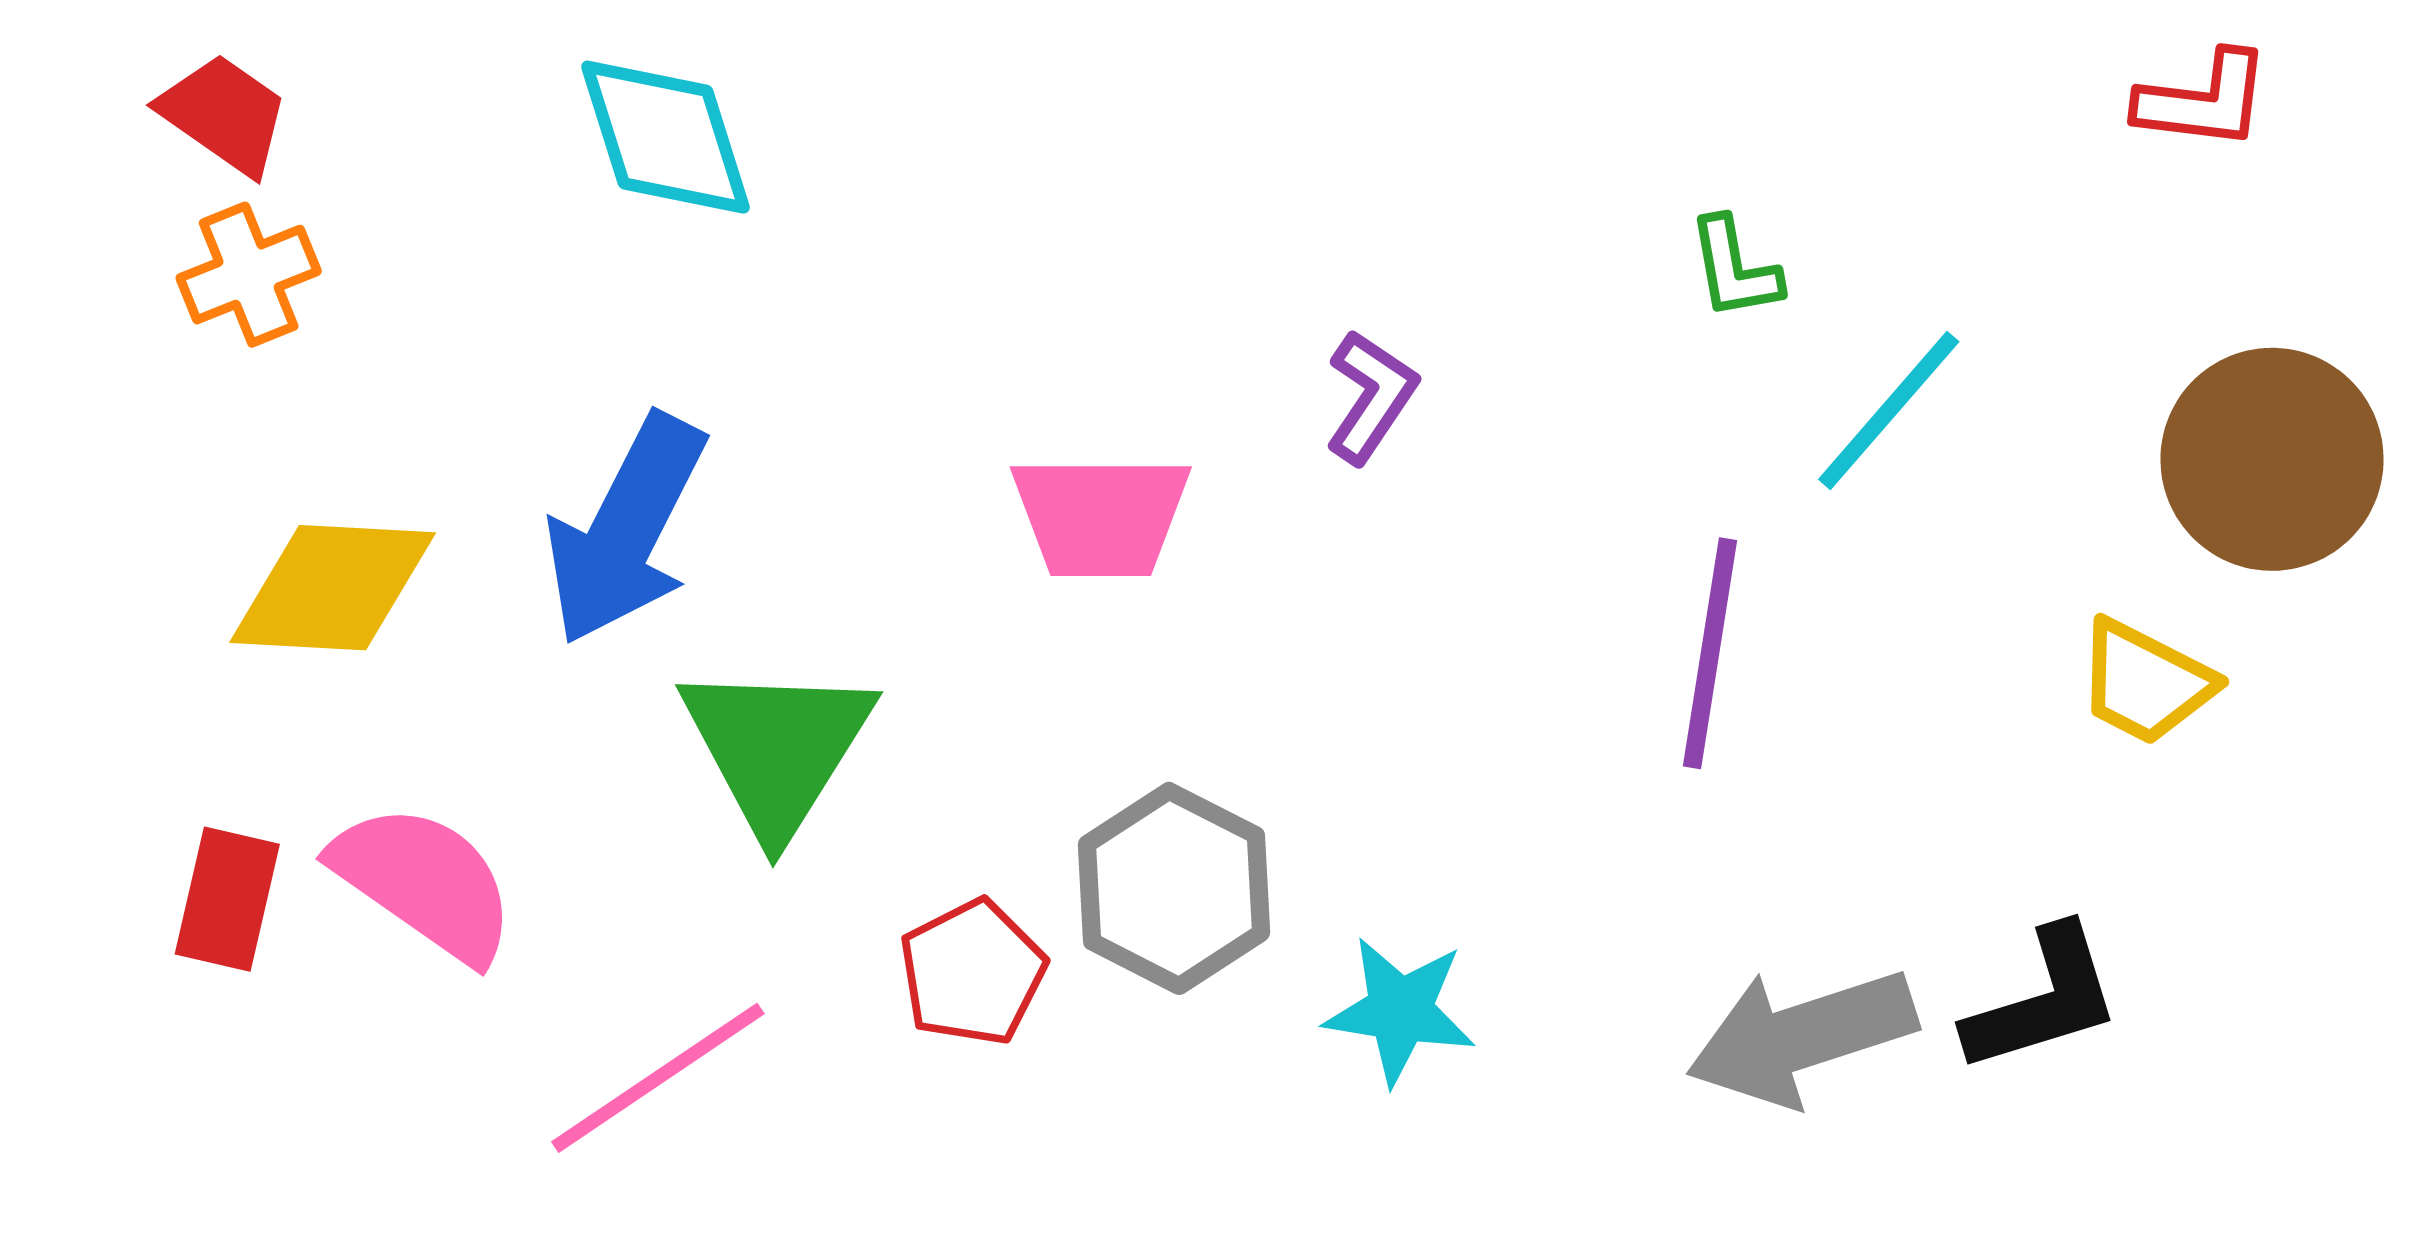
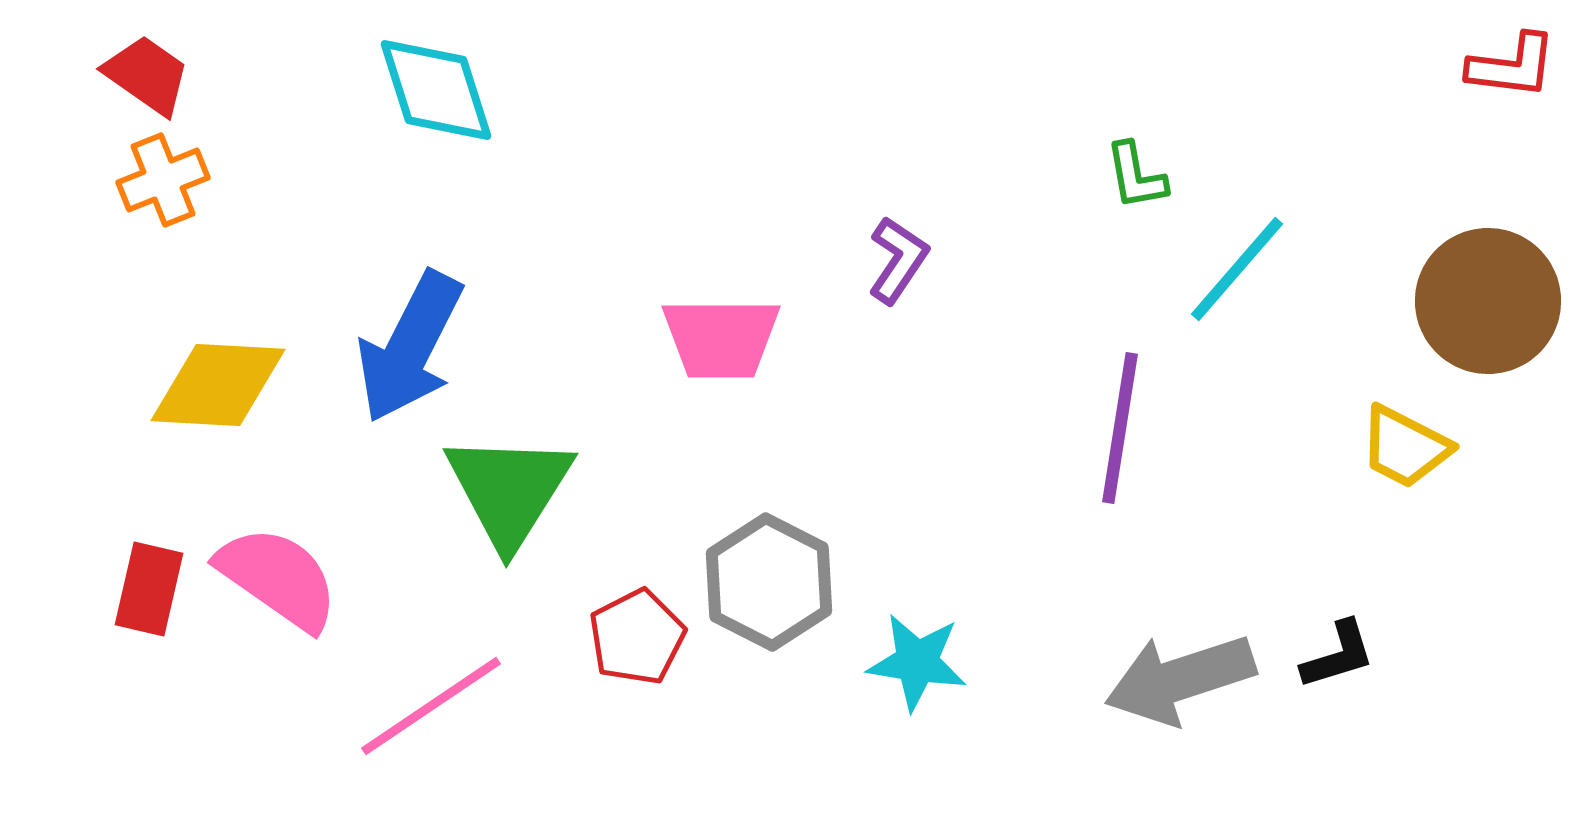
red L-shape: (2203, 100) -> (1512, 66), moved
black L-shape: (2043, 1000) -> (1338, 655), size x0.7

